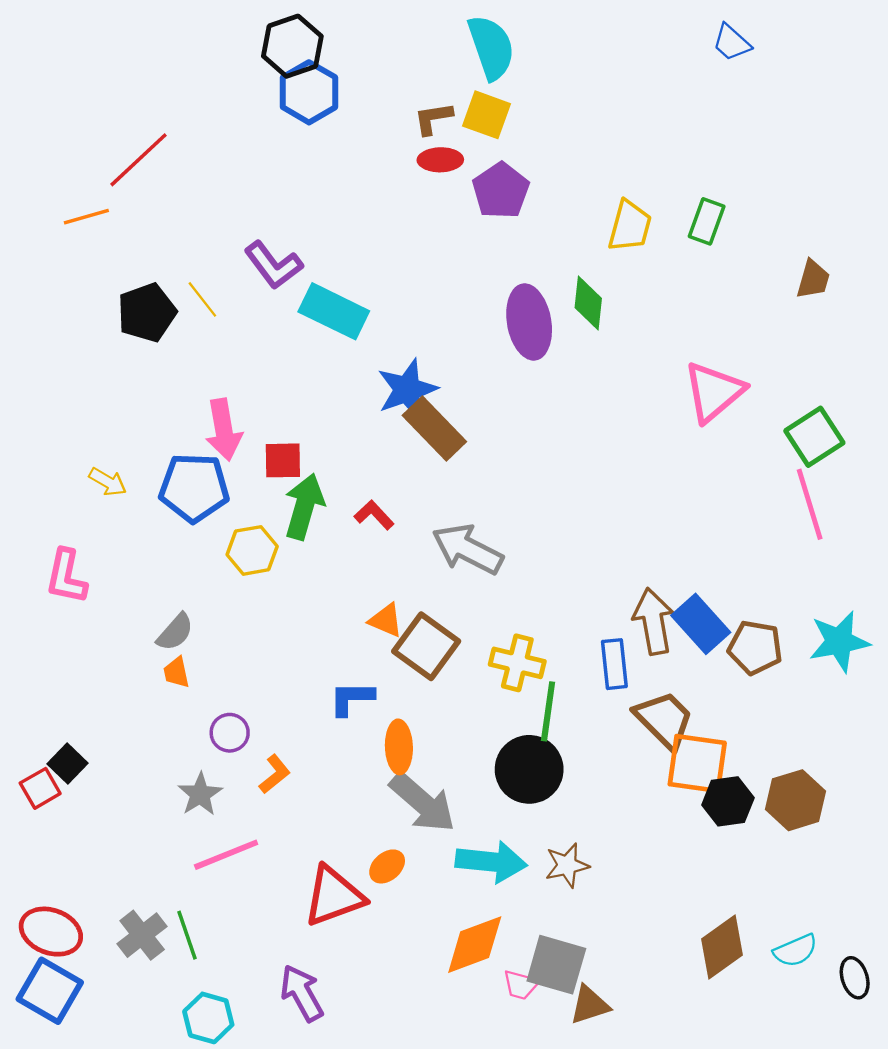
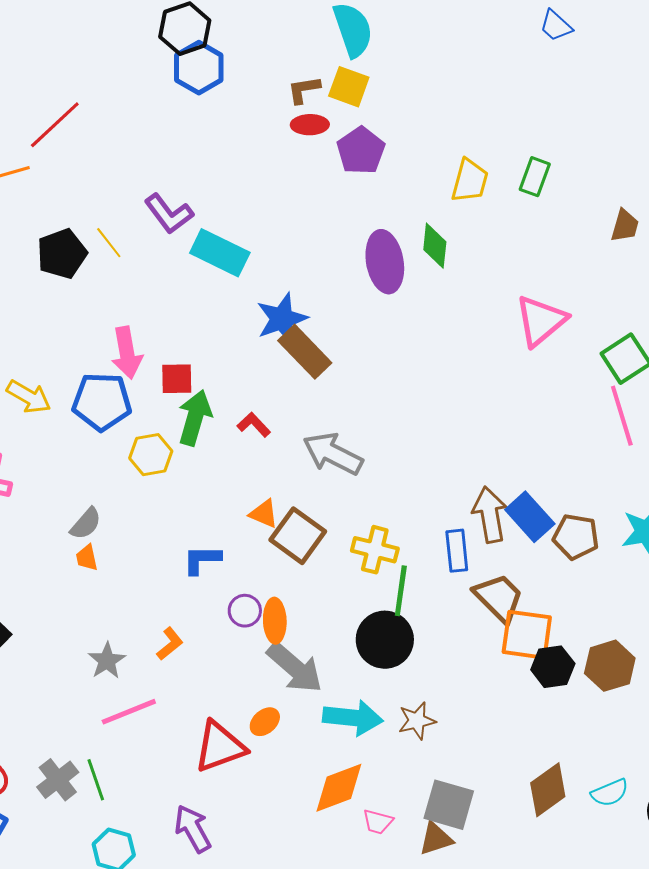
yellow arrow: (108, 482) -> (29, 397), size x1.4
blue L-shape: (352, 698) -> (202, 560), moved
purple circle: (230, 733) -> (245, 611), moved
gray square: (556, 965) -> (449, 805), moved

